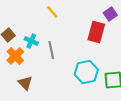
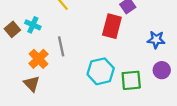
cyan cross: (31, 41) -> (33, 25), moved
orange cross: (15, 56) -> (38, 59), moved

